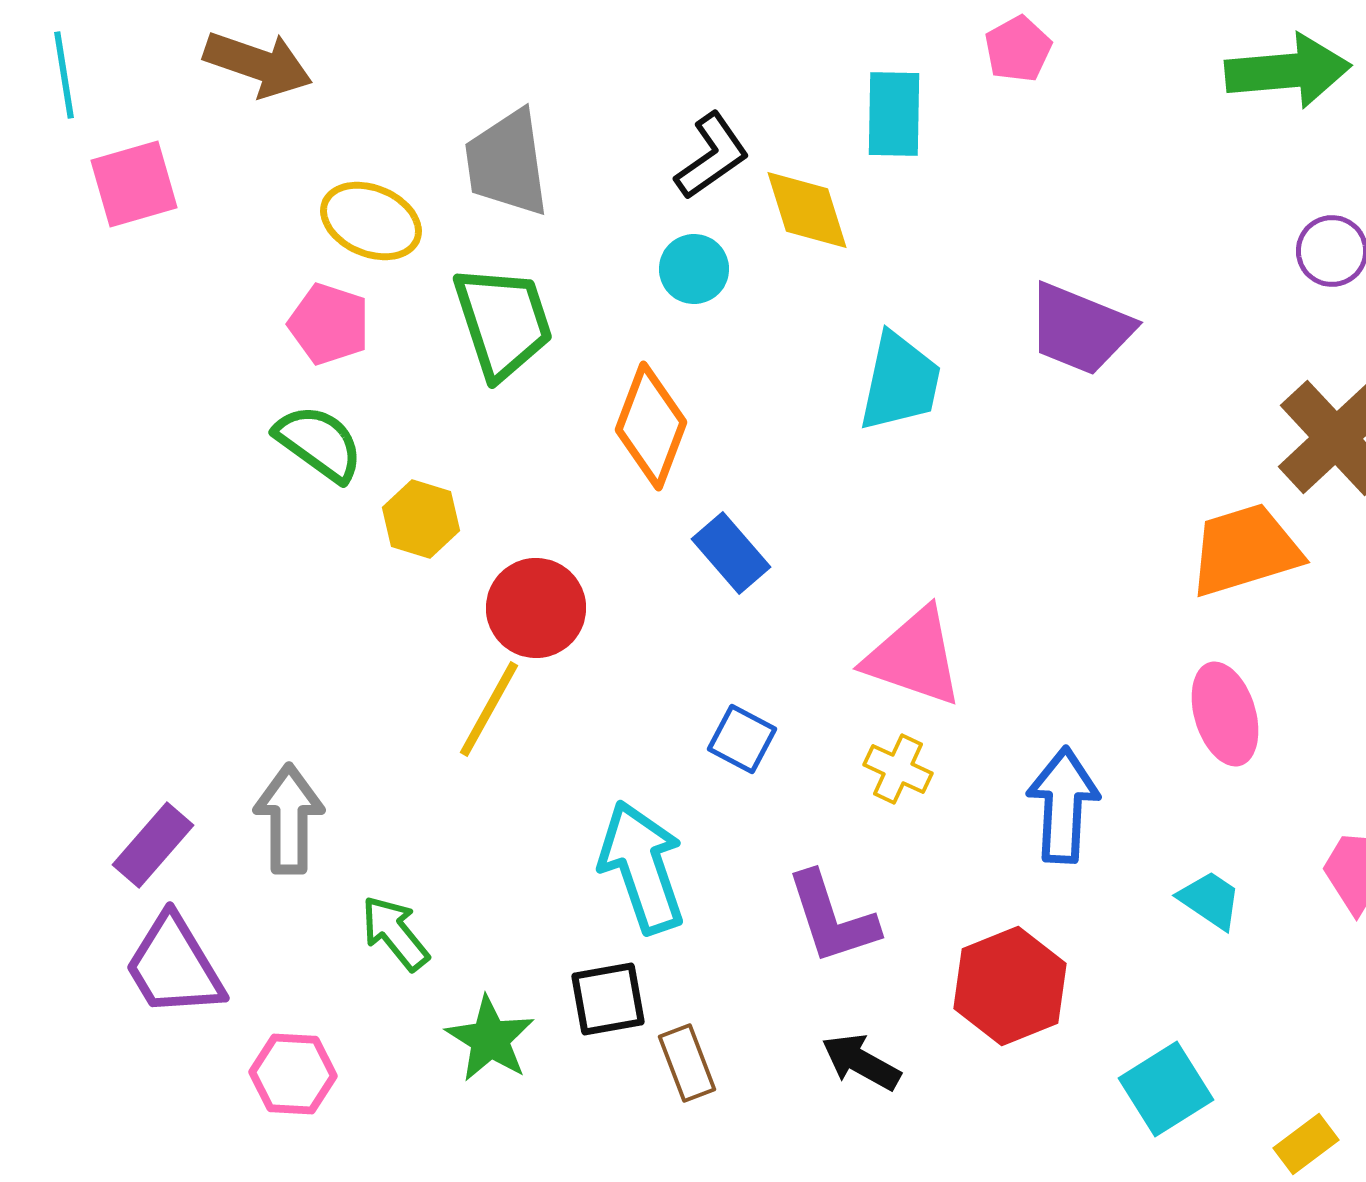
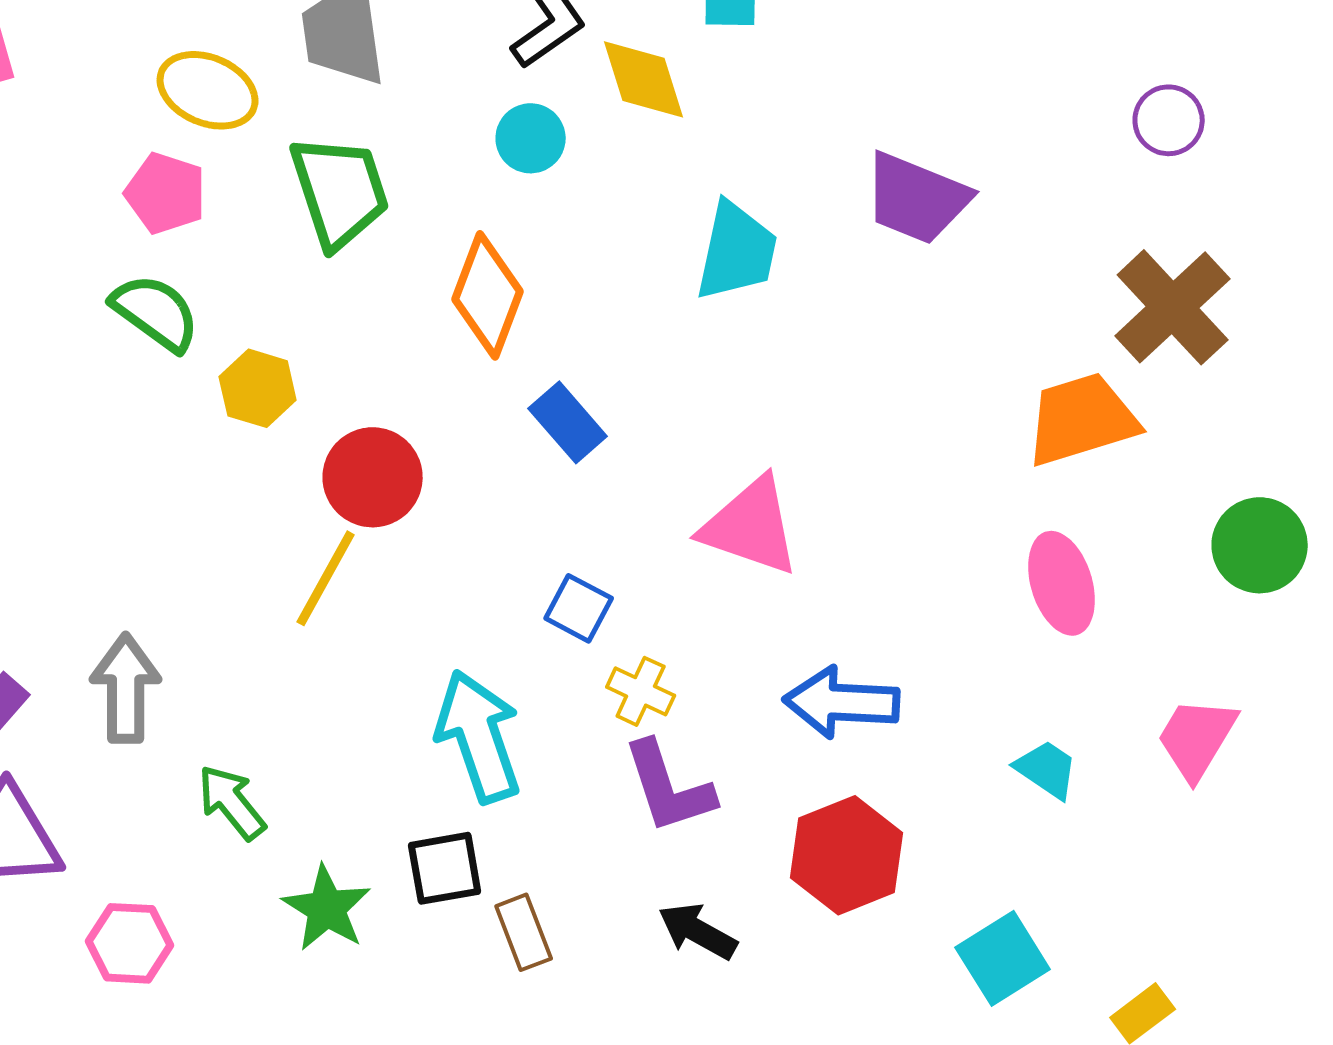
yellow cross: (898, 769) -> (641, 691), moved
blue arrow: (1063, 805) -> (842, 702), moved, turned -90

